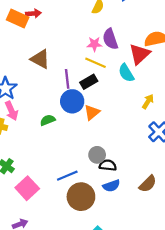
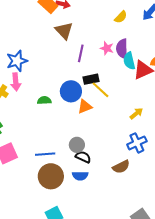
brown triangle: (40, 59) -> (64, 31), moved
yellow line: (95, 63) -> (100, 90), moved
cyan semicircle: (126, 73) -> (129, 61), moved
purple line: (67, 79) -> (81, 53), moved
brown semicircle: (148, 184) -> (121, 167), moved

